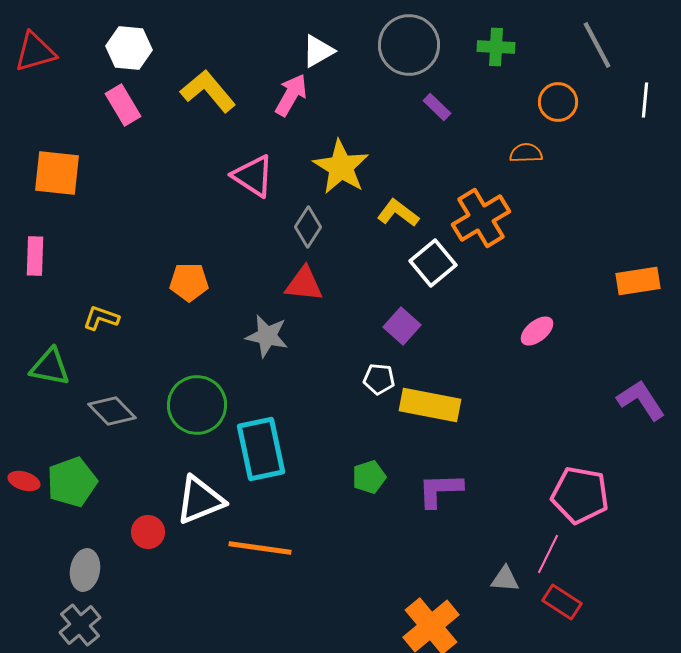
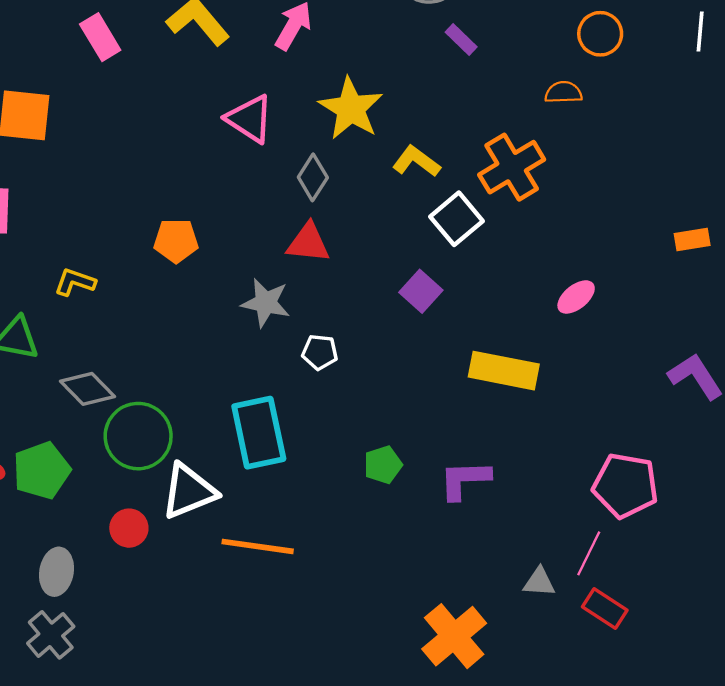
orange rectangle: (638, 281) -> (692, 240), size x0.7
white pentagon: (379, 379) -> (320, 352), moved
green circle: (197, 405) -> (138, 436), moved
yellow rectangle: (430, 405) -> (504, 371), moved

